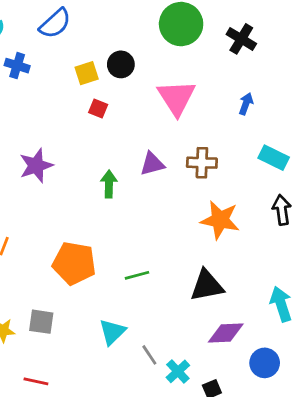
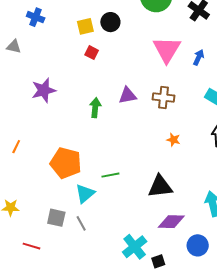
pink triangle: (176, 98) -> (167, 50), moved
orange star: (220, 220) -> (173, 140), size x0.5
gray square: (41, 322) -> (56, 218), moved
cyan triangle: (112, 332) -> (85, 193), moved
gray line: (149, 355) -> (81, 223), moved
cyan cross: (178, 371) -> (135, 247), size x1.4

